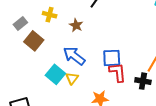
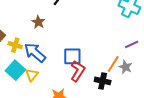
yellow cross: (50, 15) -> (15, 45), moved
red L-shape: (118, 72) -> (78, 71), turned 35

